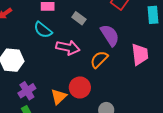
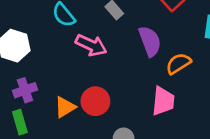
pink trapezoid: (140, 54) -> (163, 101), moved
orange semicircle: (99, 59) -> (178, 64), moved

